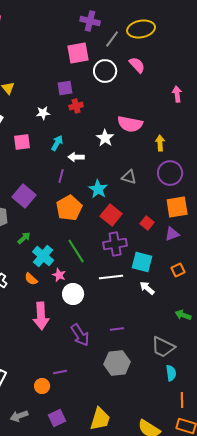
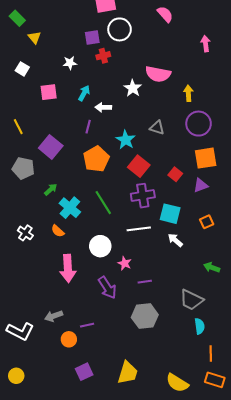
white circle: (105, 71) -> (120, 29), moved
pink star: (59, 275) -> (125, 263), moved
gray arrow: (19, 416) -> (54, 316), moved

